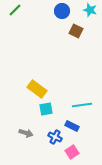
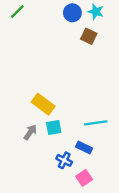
cyan star: (90, 10) -> (96, 12), moved
gray arrow: (26, 133) -> (30, 132), moved, turned -72

